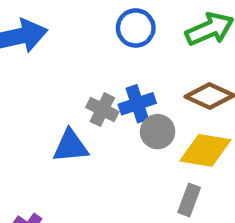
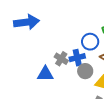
blue circle: (136, 28) -> (90, 42), moved

